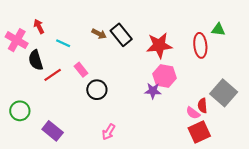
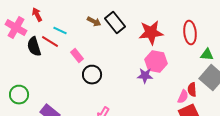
green triangle: (218, 30) -> (207, 55), moved
red line: (53, 75) -> (50, 42), moved, turned 66
pink semicircle: (193, 113) -> (183, 97), turned -104

